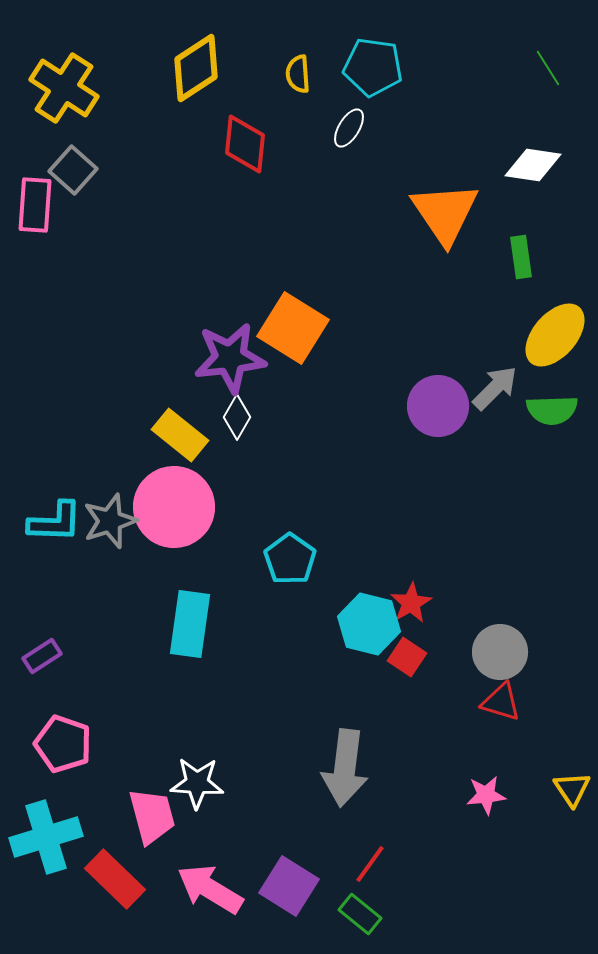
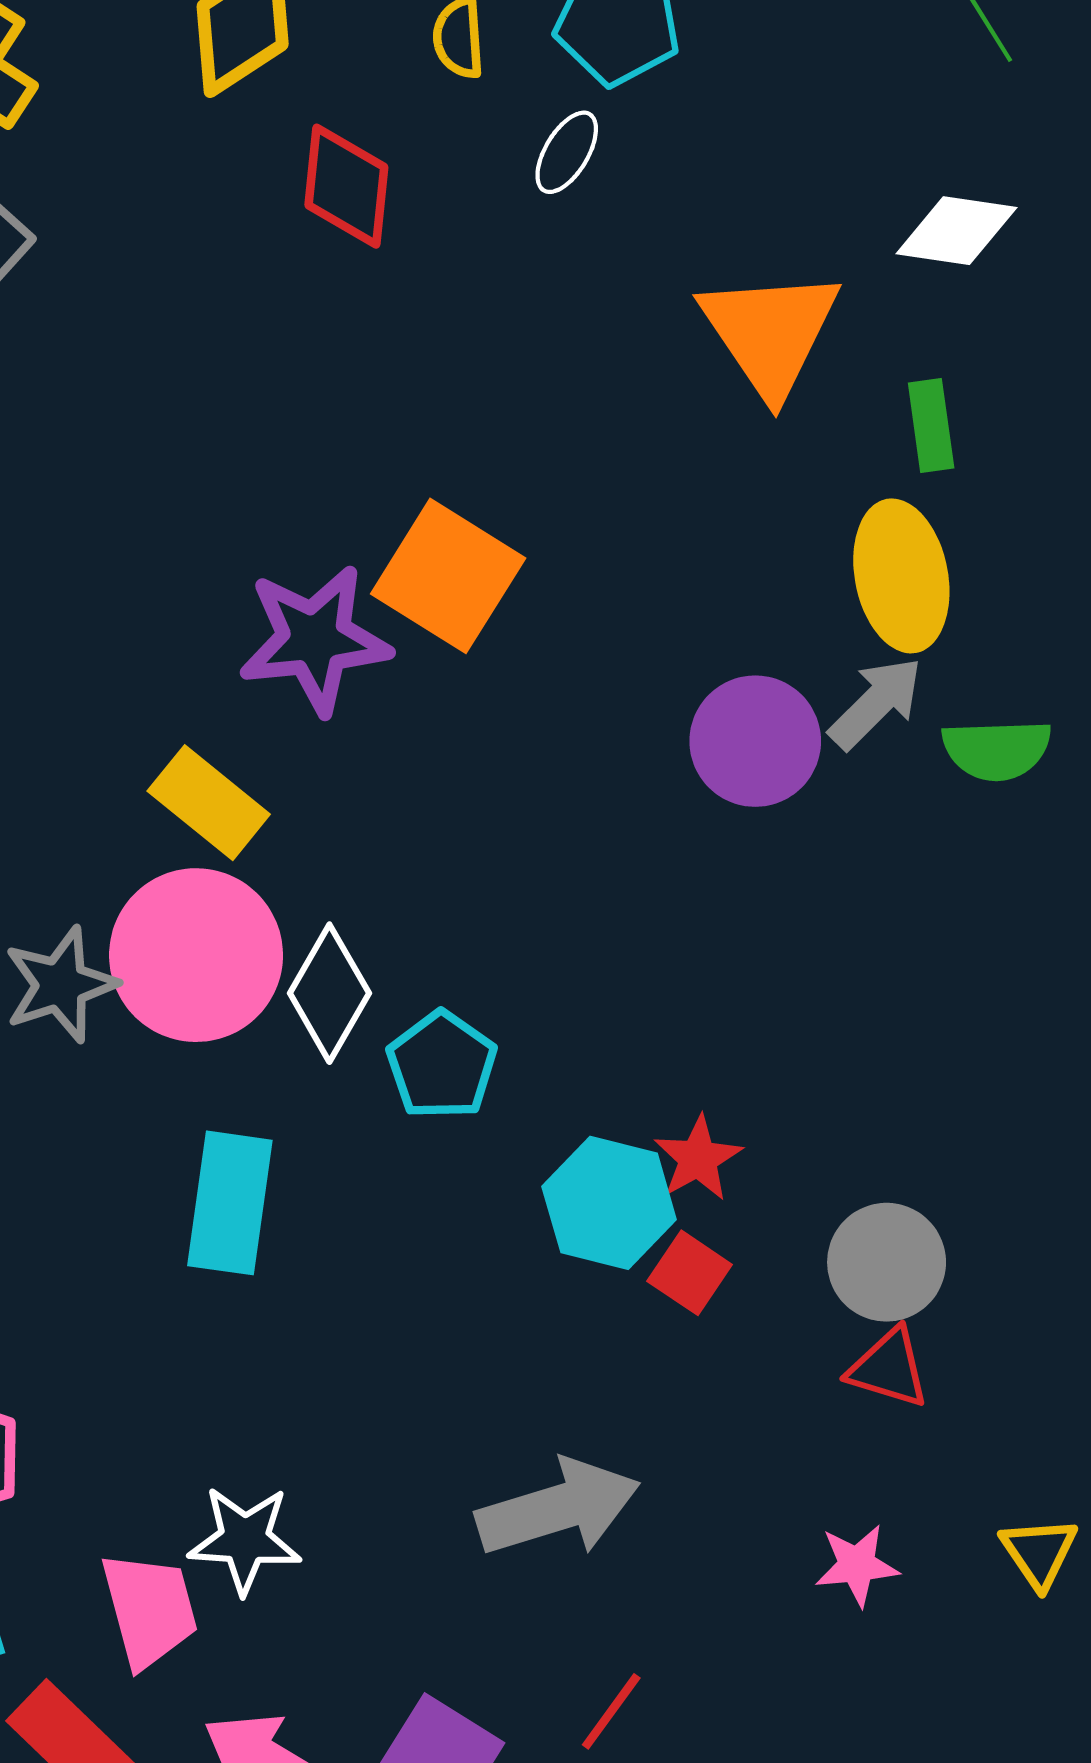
yellow ellipse: (555, 335) -> (901, 576), moved, turned -52
white diamond: (237, 417) -> (329, 993), moved, size x1.4
gray arrow: (345, 768) -> (558, 1508), turned -114

